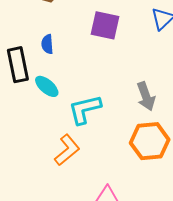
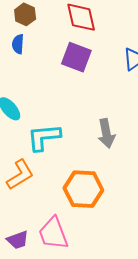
blue semicircle: (47, 44) -> (18, 44), moved
orange hexagon: (150, 141) -> (83, 189), moved

